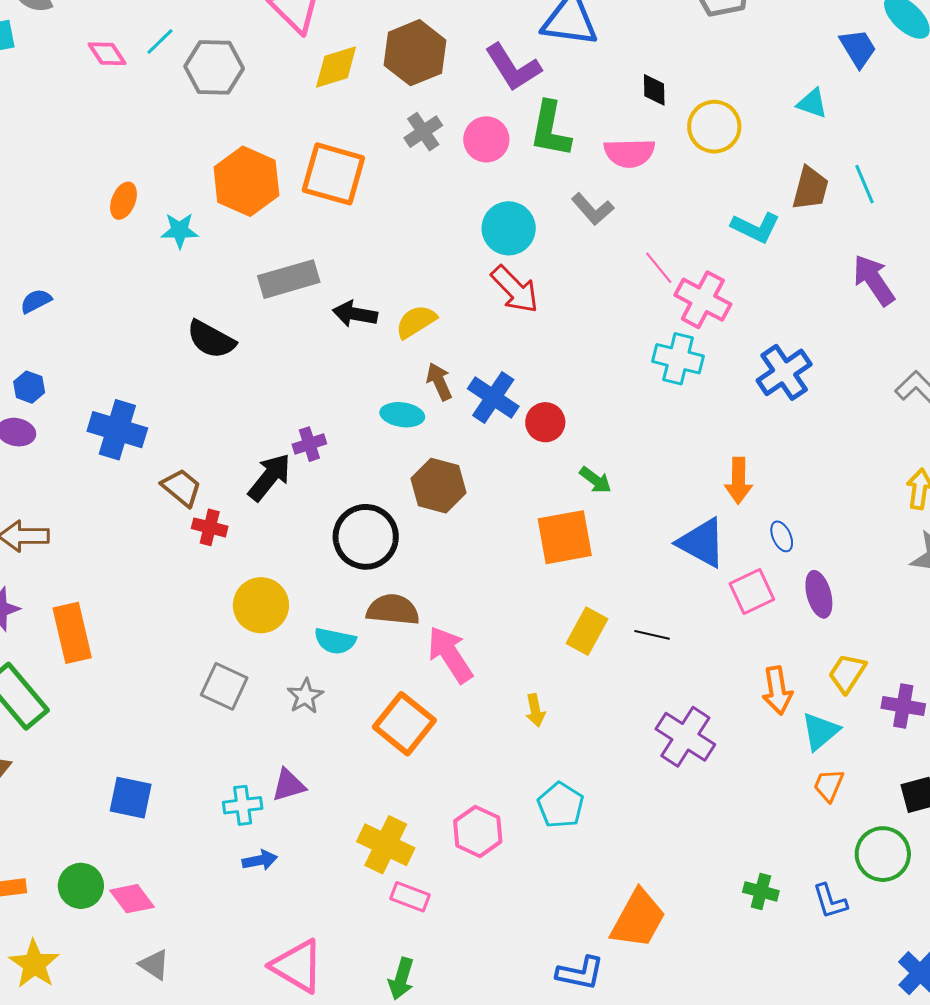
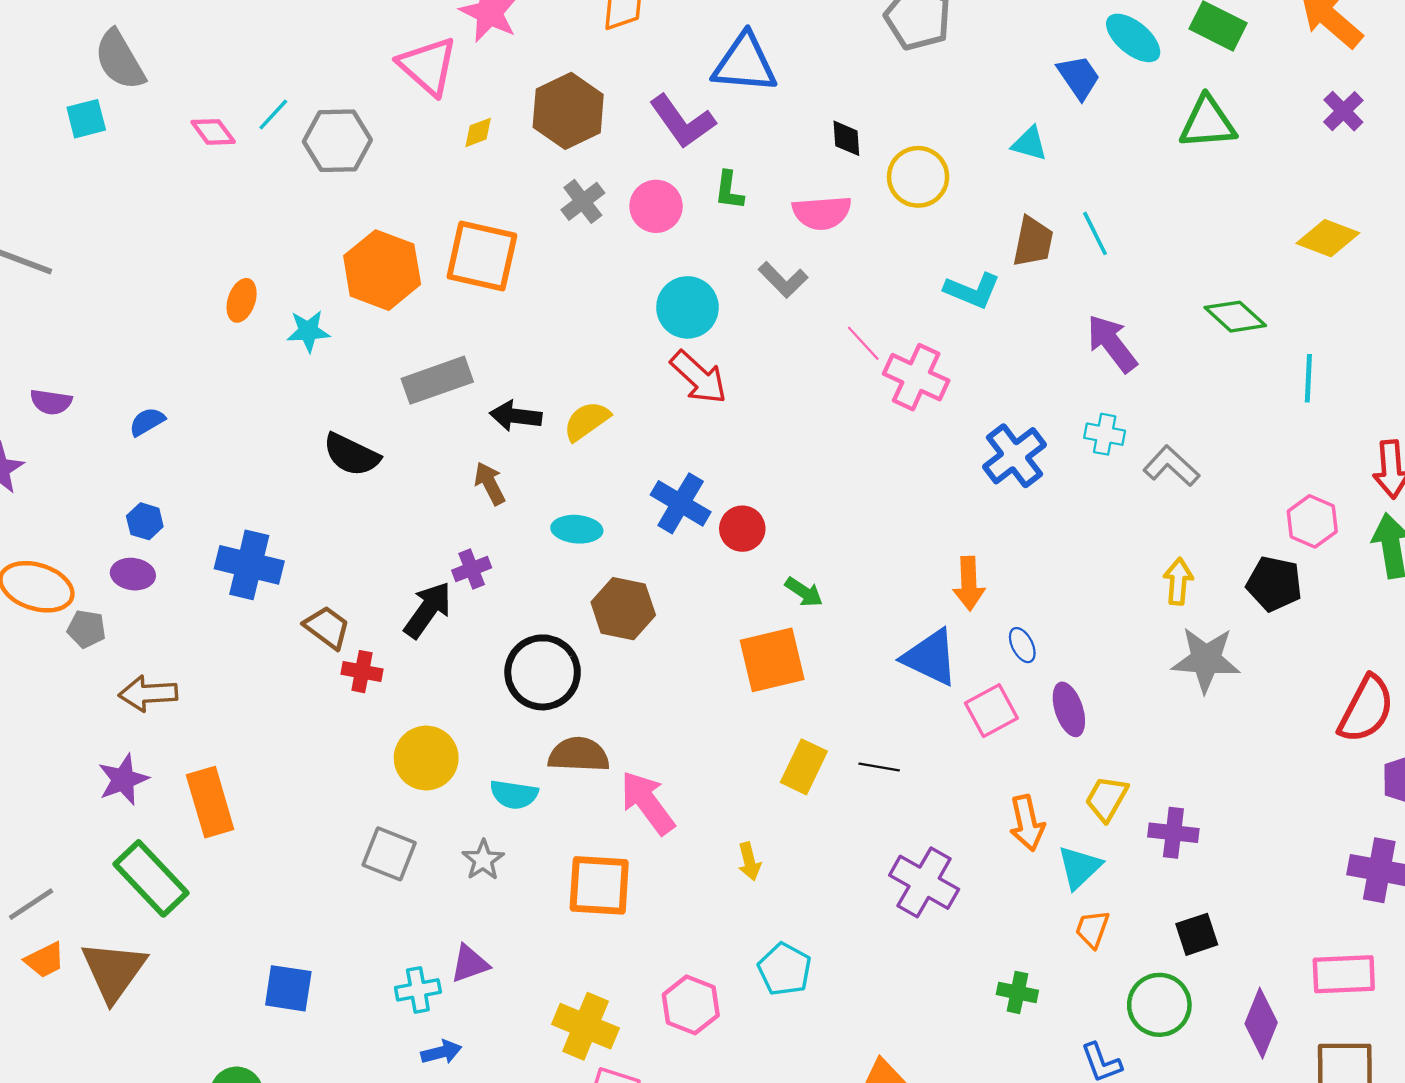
yellow diamond: (336, 67) -> (478, 132), size x0.6
green L-shape: (550, 129) -> (729, 190), size x0.6
cyan cross: (678, 359) -> (1105, 434), moved, size x0.7
brown arrow: (439, 382) -> (490, 483), moved
orange square: (404, 724) -> (599, 885), turned -32
green cross: (761, 891) -> (1017, 992), moved

